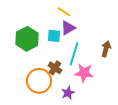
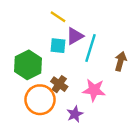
yellow line: (64, 12) -> (58, 17), moved
green hexagon: (27, 39) -> (28, 65), moved
cyan line: (74, 54) -> (90, 48), moved

